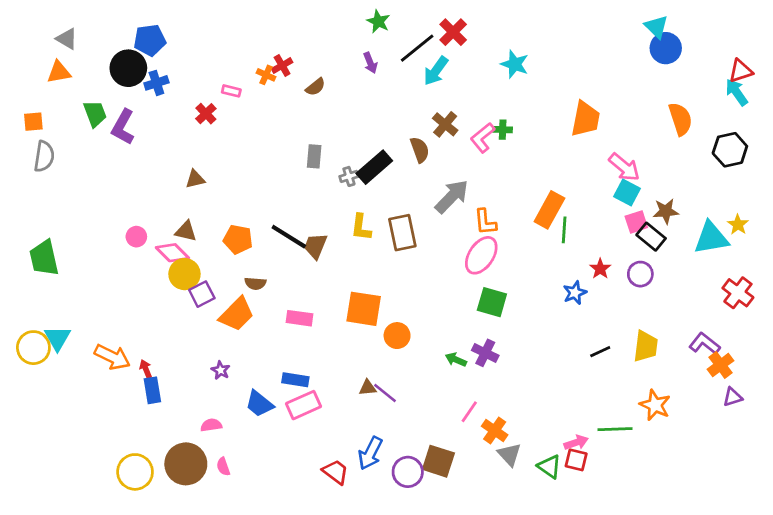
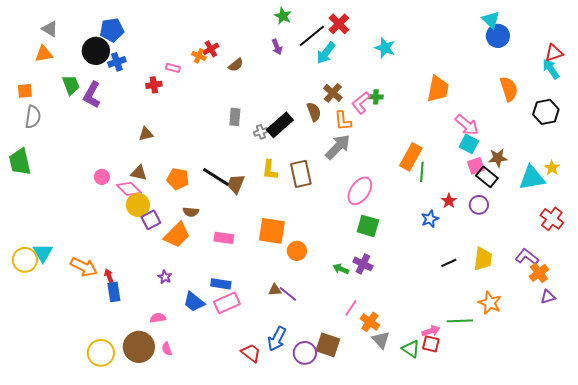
red cross: (206, 114) -> (154, 85), turned 35
orange L-shape: (485, 222) -> (343, 121), moved
green trapezoid: (44, 258) -> (20, 162), moved

